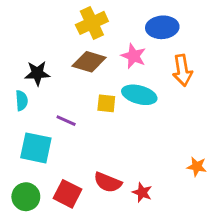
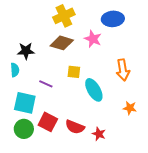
orange arrow: (182, 70) -> (123, 70), moved
cyan ellipse: (139, 95) -> (94, 90), moved, turned 45
orange star: (197, 167) -> (130, 108), moved
red square: (67, 194) -> (48, 122), moved
green circle: (26, 197) -> (24, 129), moved

